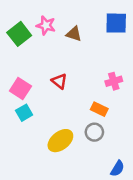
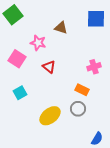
pink star: (46, 25) -> (38, 43), moved
green square: (19, 34) -> (13, 15), moved
pink square: (20, 88) -> (17, 59), moved

